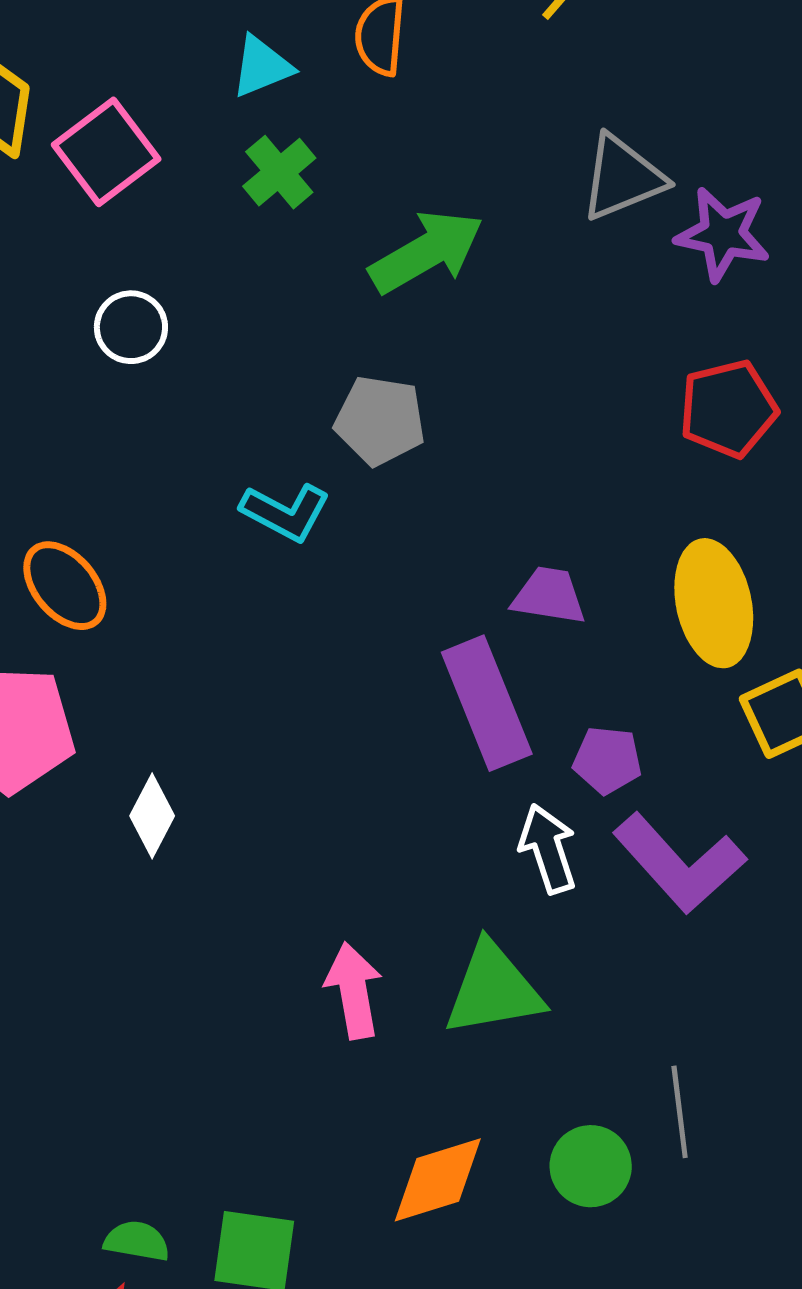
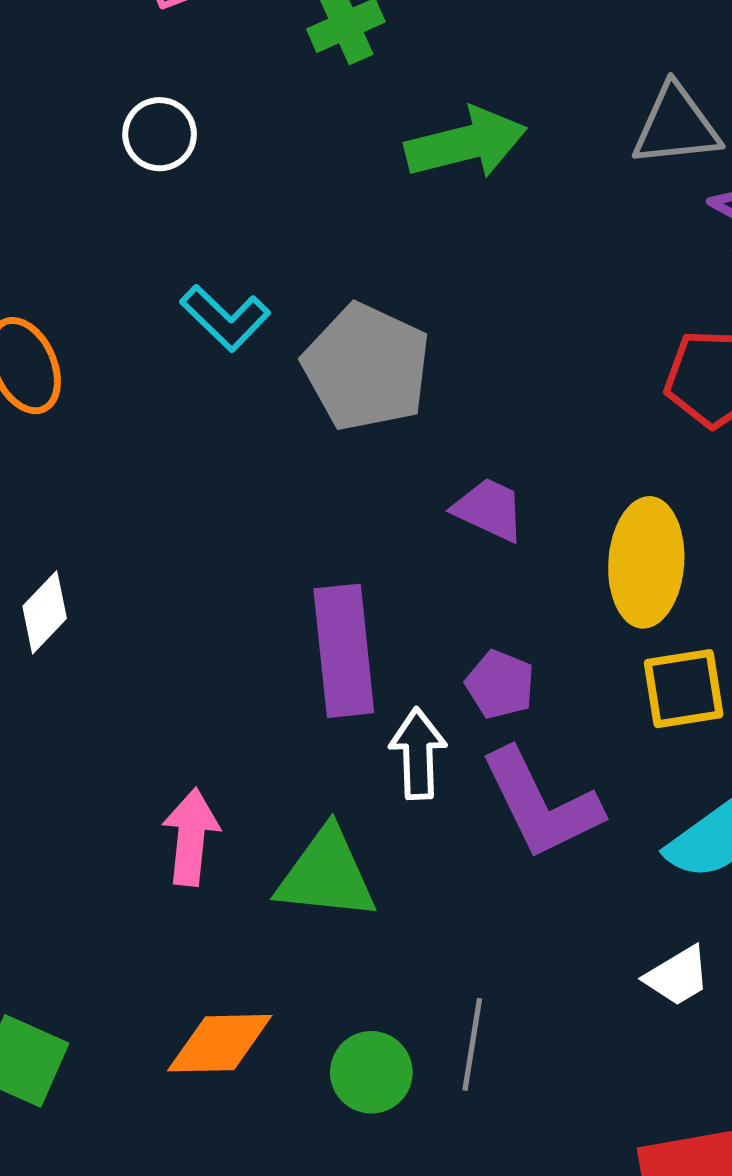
gray pentagon: (380, 420) -> (367, 367), moved, size x1.4
cyan L-shape: (285, 512) -> (225, 318), moved
purple rectangle: (487, 703) -> (344, 651), moved

